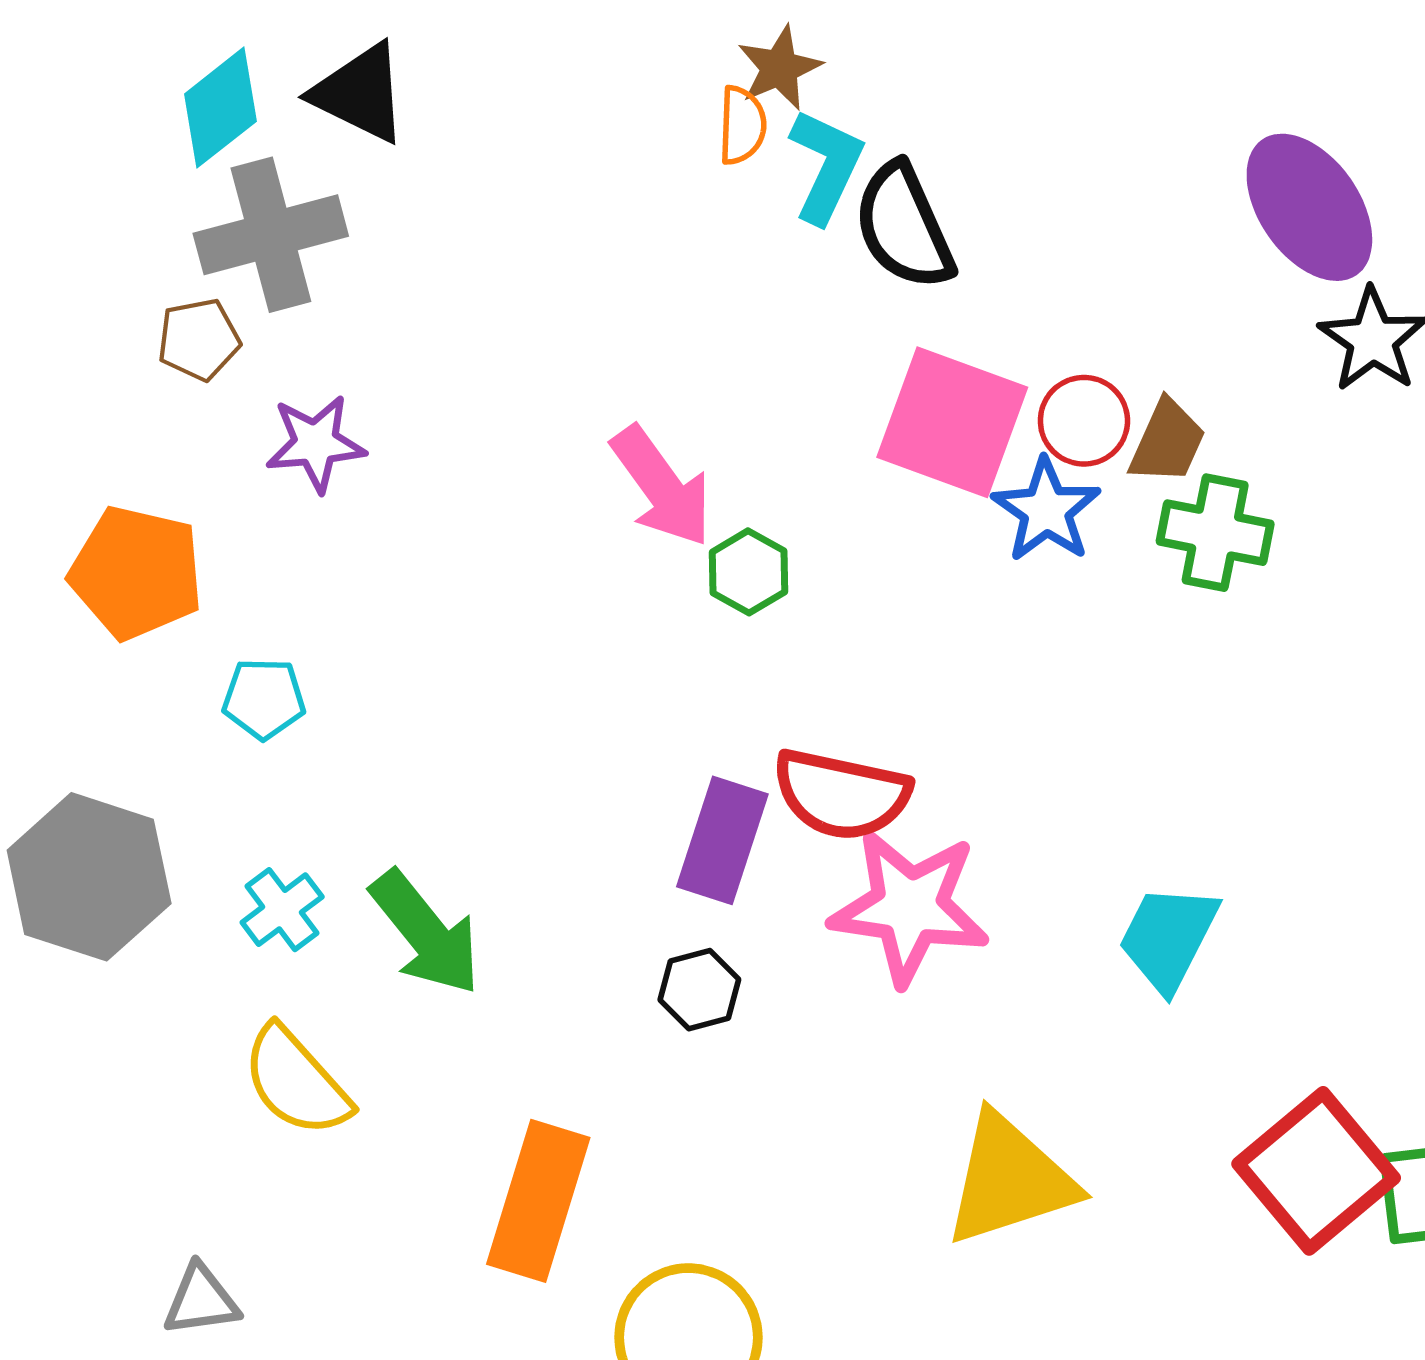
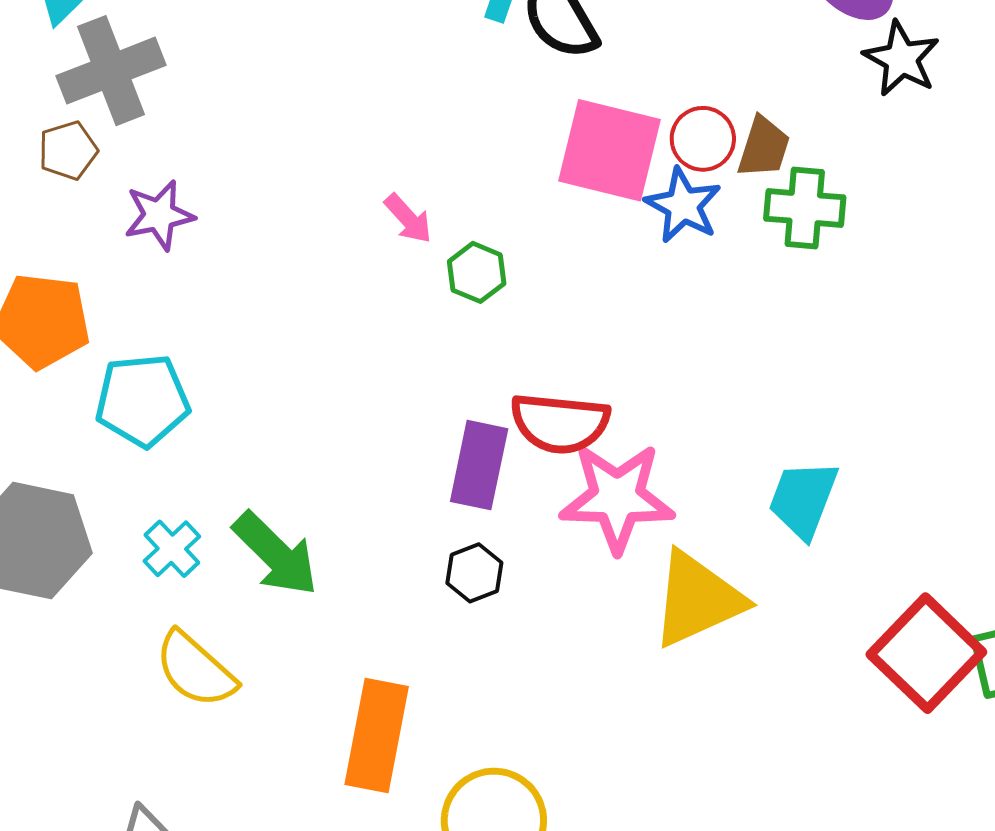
pink arrow: (662, 487) -> (408, 219), size x0.6
cyan pentagon: (264, 699) -> (142, 400), size x1.6
yellow triangle: (1010, 1180) -> (697, 599), moved

